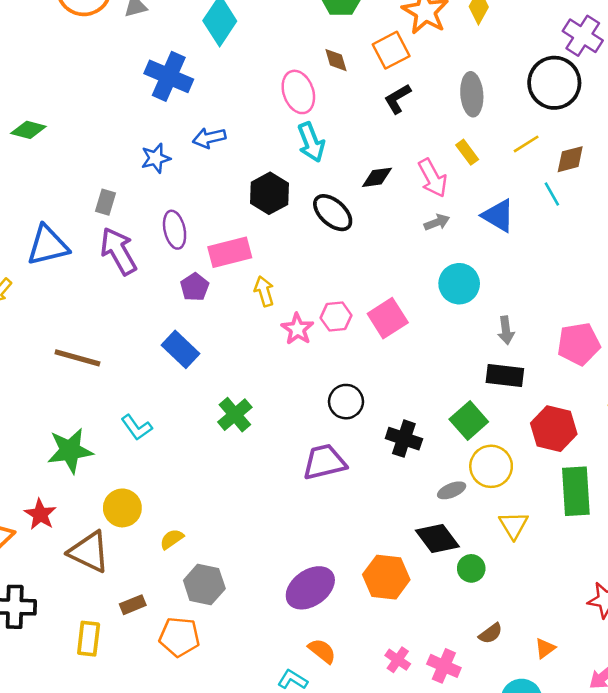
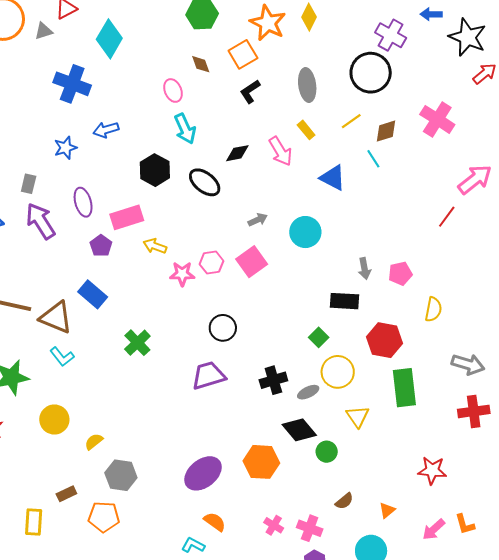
pink ellipse: (298, 92) -> (173, 90), size x0.7
gray arrow: (437, 222) -> (258, 220), moved
yellow arrow: (264, 291) -> (155, 246), turned -50
pink star: (297, 329) -> (182, 274), turned -30
gray arrow: (506, 330) -> (364, 269), moved
pink pentagon: (579, 344) -> (400, 274), size x0.7
green square: (469, 421) -> (319, 337), size x0.7
black cross: (404, 439) -> (273, 380), moved, turned -32
brown triangle: (89, 552) -> (56, 318), moved

